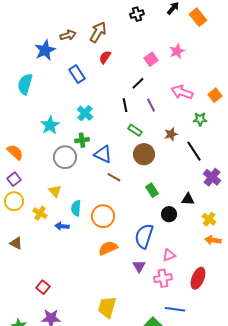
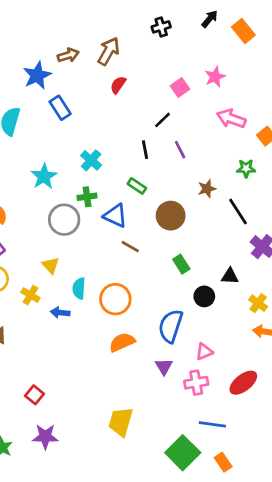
blue rectangle: (77, 74) -> (60, 108), moved
pink arrow: (182, 92) -> (231, 119), moved
green rectangle: (135, 130) -> (137, 186), moved
red ellipse: (198, 278) -> (243, 383), turned 30

